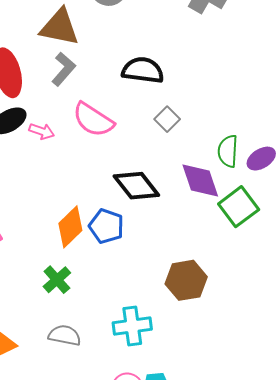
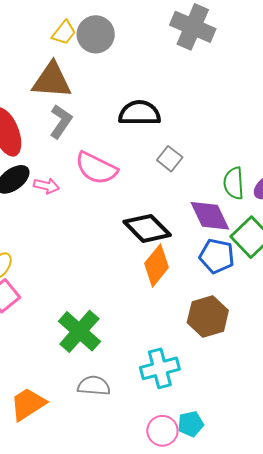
blue pentagon: (106, 226) -> (217, 256), moved
orange diamond: (70, 227) -> (156, 265), moved
green cross: (57, 280) -> (79, 331), size x1.5

